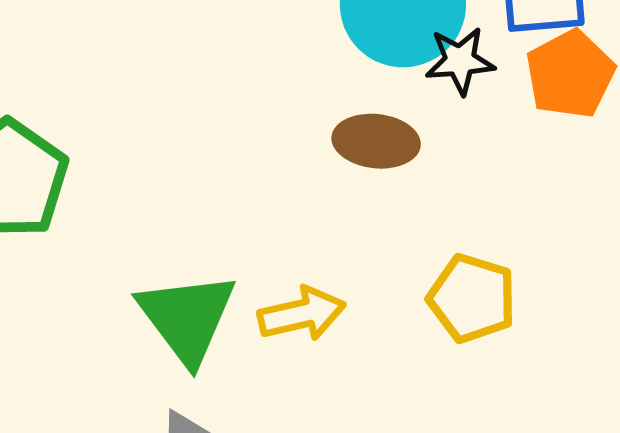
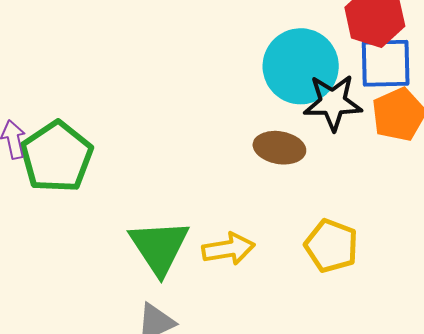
black star: (460, 61) -> (333, 102), size x1.4

